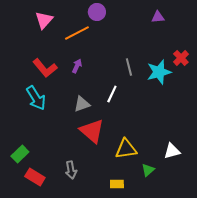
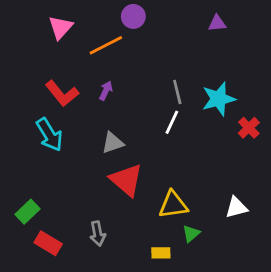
red cross: (181, 58) -> (249, 128), moved
white line: (112, 94) -> (172, 122), moved
green triangle: (148, 170) -> (191, 234), moved

